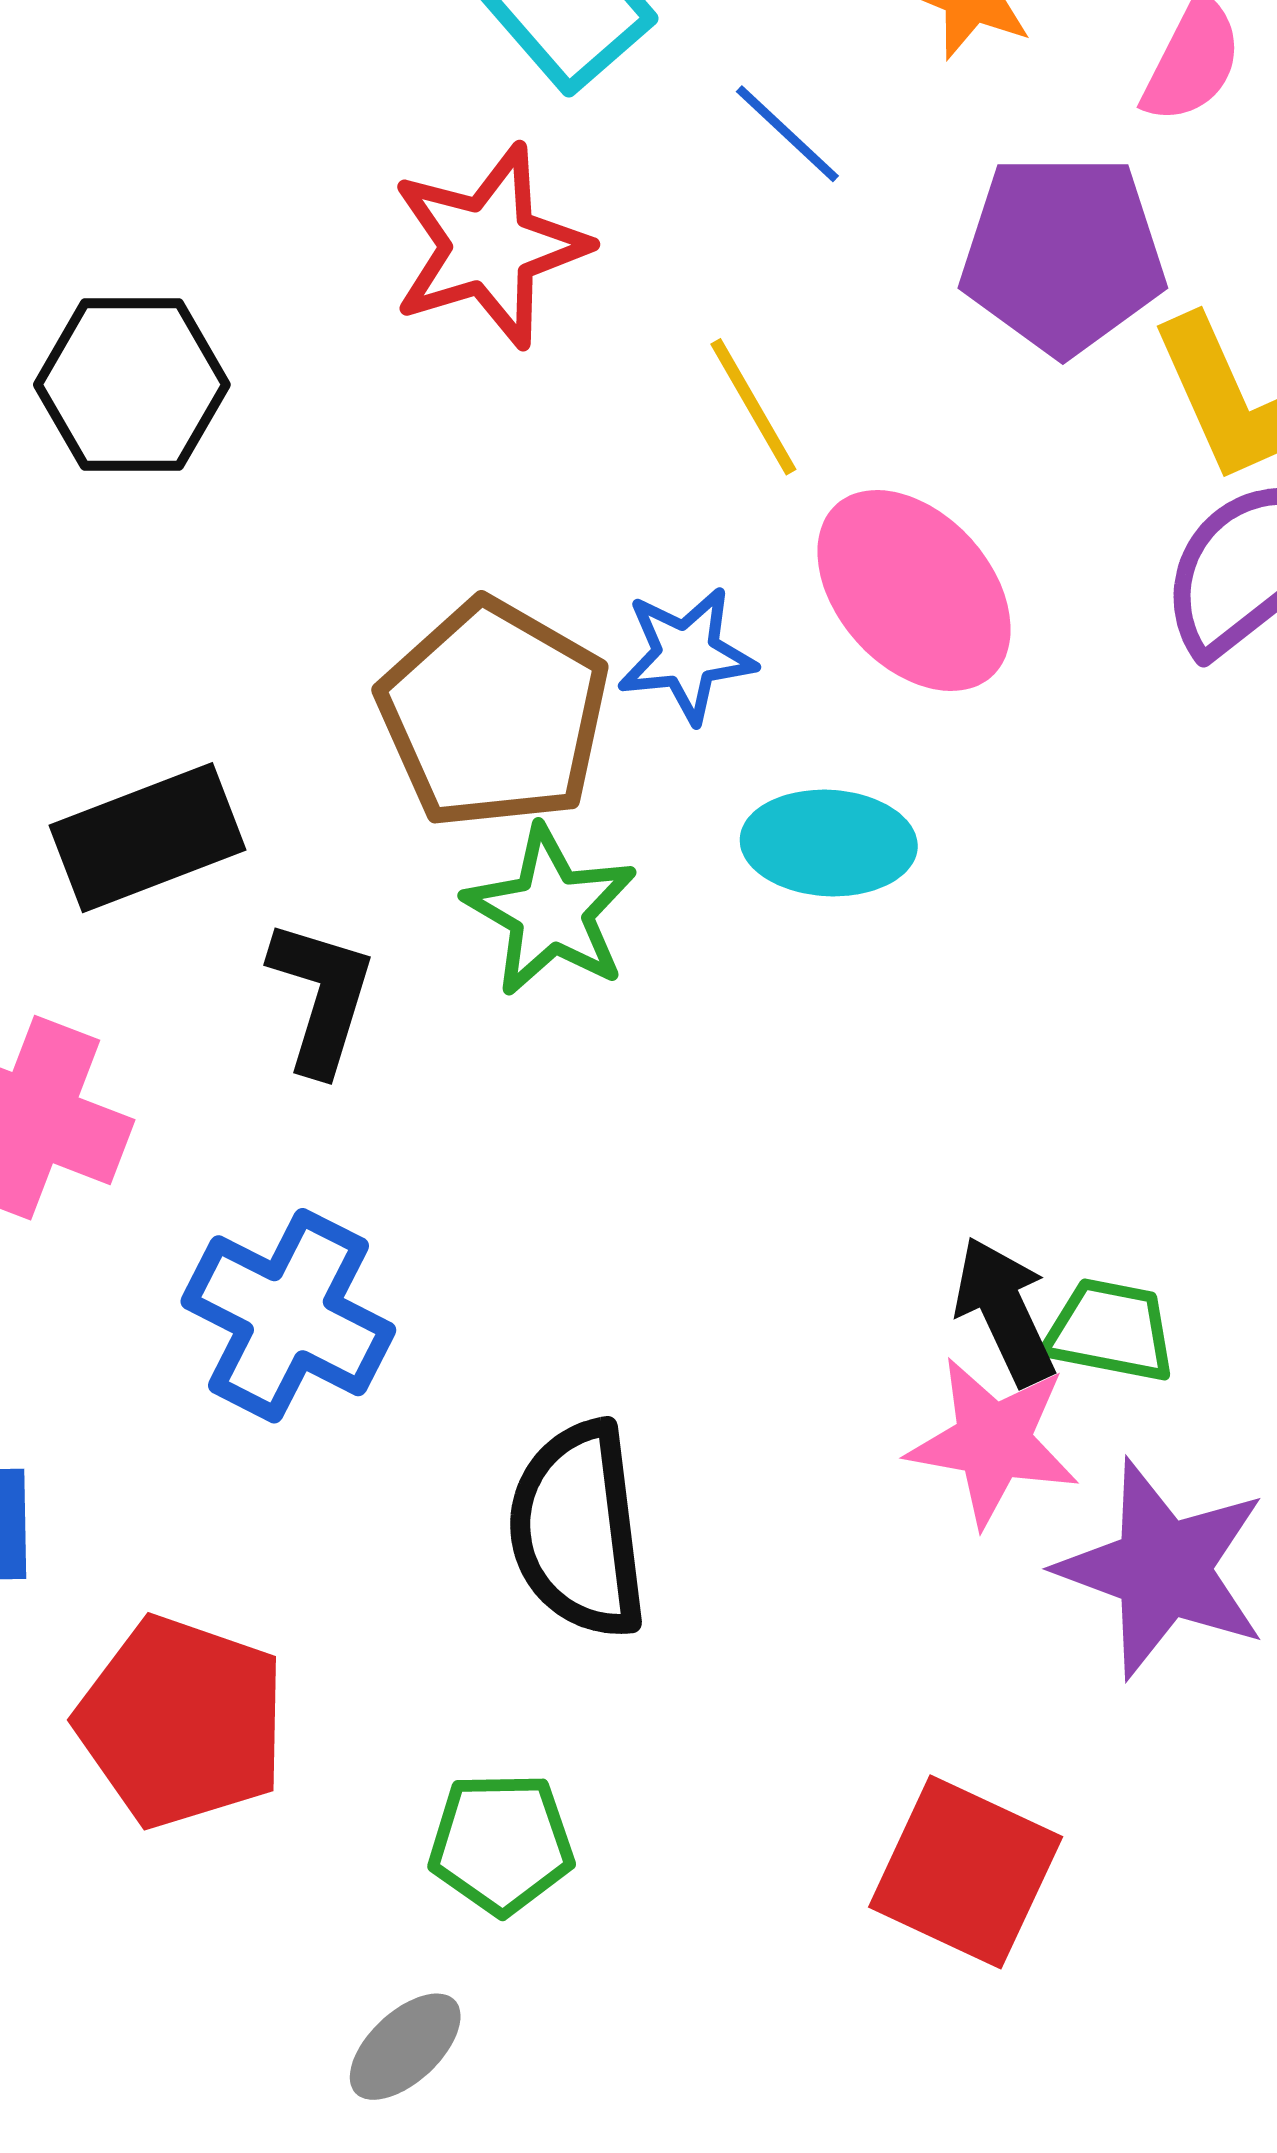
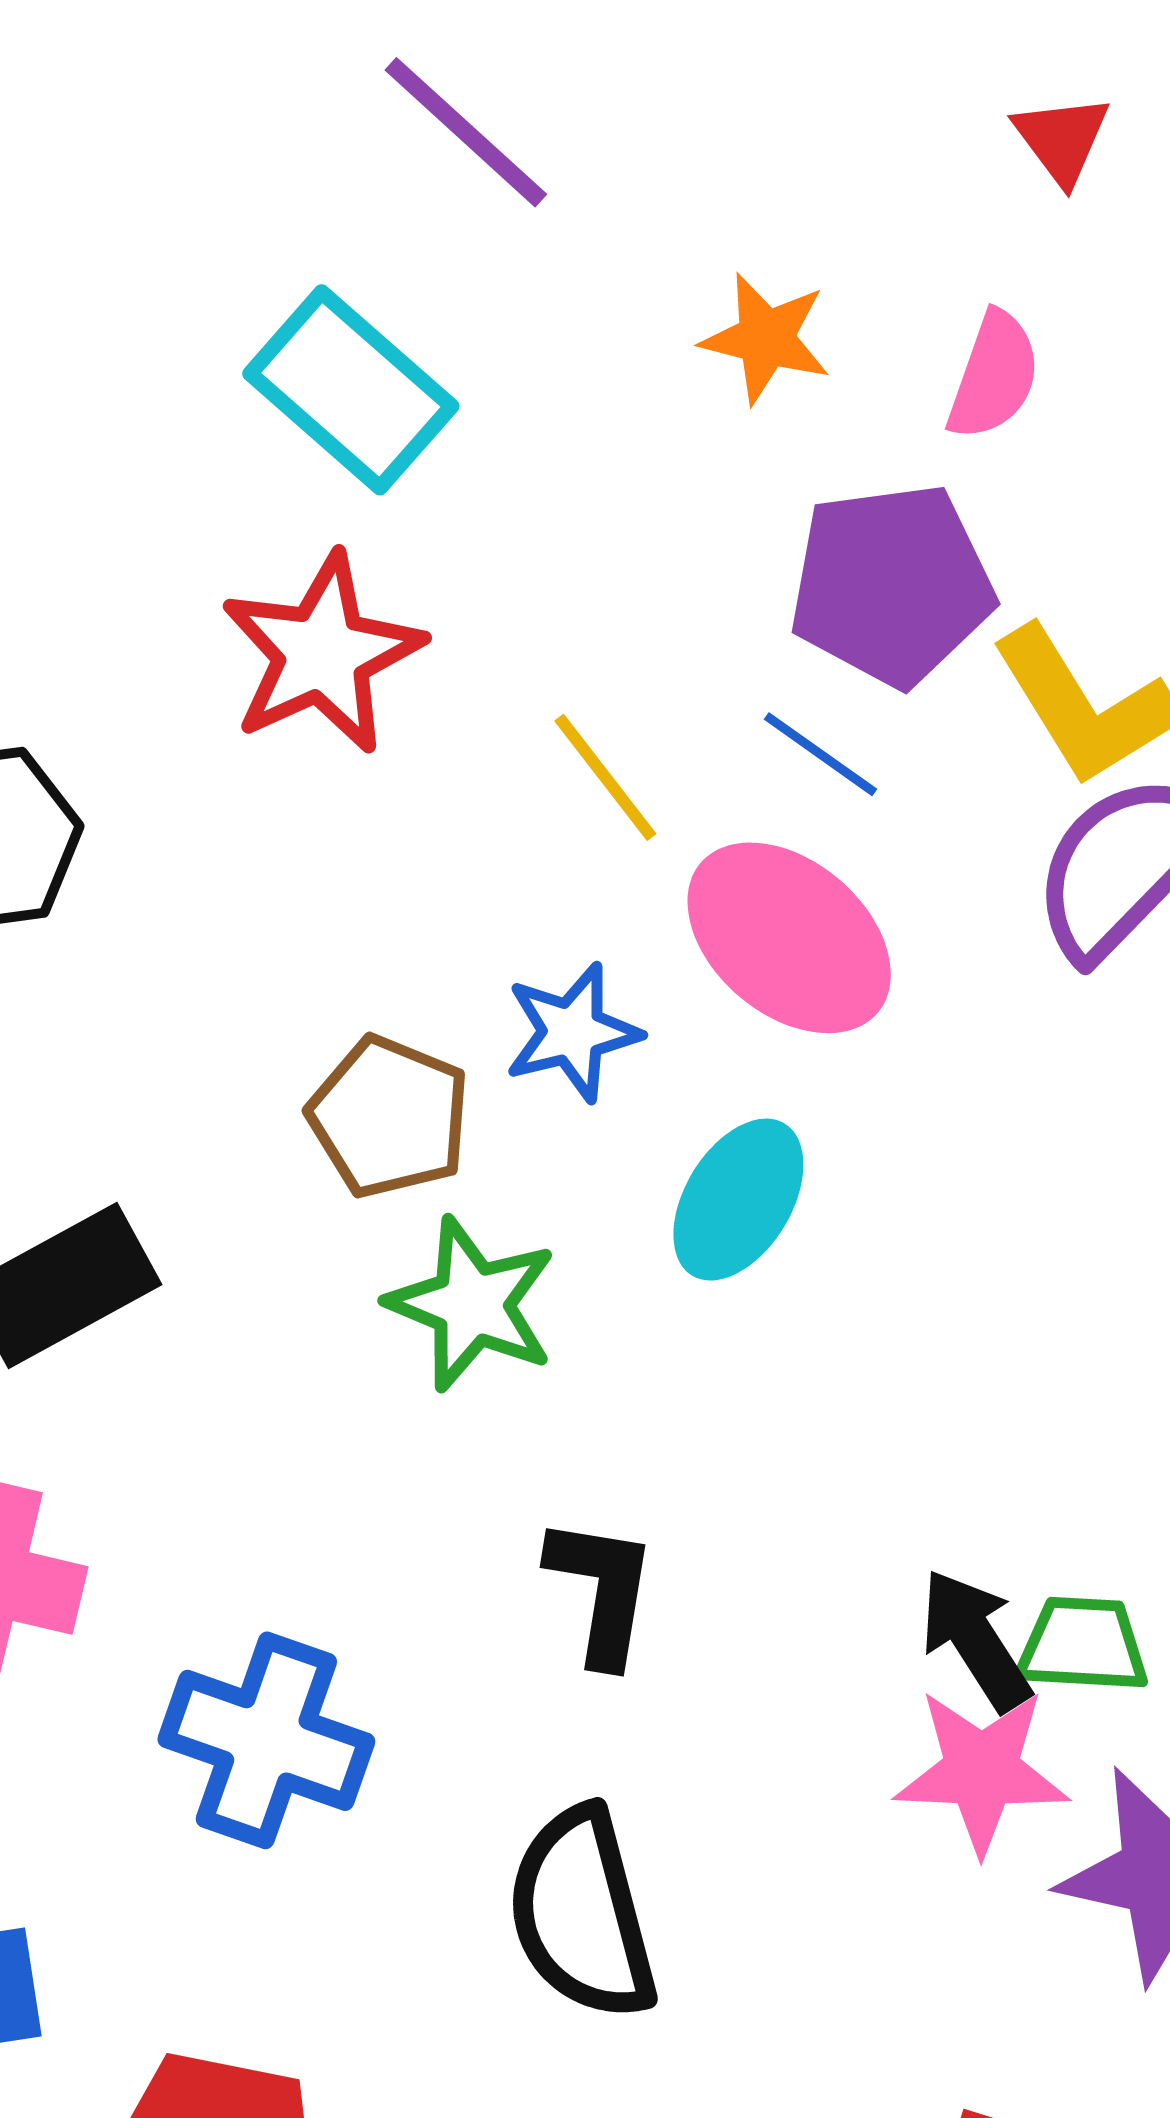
blue line: (787, 134) -> (821, 754), moved
brown pentagon: (494, 714) -> (389, 1117), size x0.7
cyan ellipse: (829, 843) -> (738, 1200), turned -54
black L-shape: (321, 996) -> (602, 1590), moved

